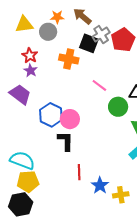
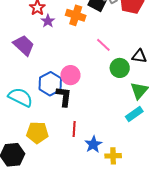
purple star: (31, 71) -> (48, 21), moved
blue hexagon: (51, 115) -> (50, 84), moved
cyan semicircle: (22, 160) -> (20, 97), moved
yellow pentagon: (28, 181) -> (37, 133), moved

